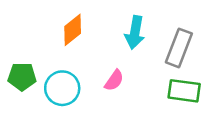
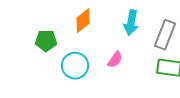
green pentagon: (22, 77) -> (46, 41), moved

